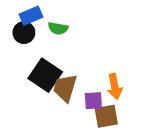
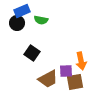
black square: (45, 75) -> (32, 53), size x0.7
brown trapezoid: (65, 88) -> (48, 79), moved, turned -135

